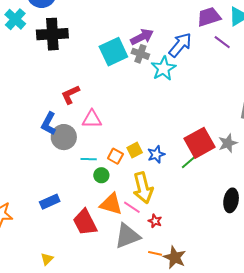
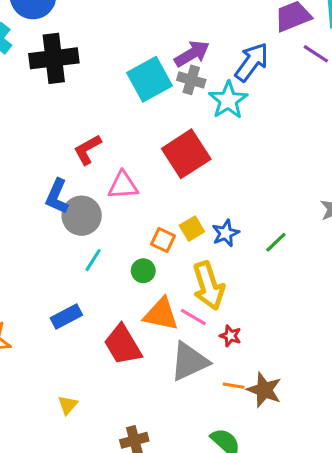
red square: (199, 143) -> (186, 154), moved
cyan line: (89, 159) -> (93, 260), moved, turned -56

